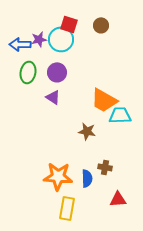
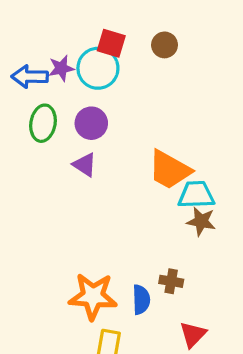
brown star: (87, 131) -> (201, 221), moved
red triangle: (118, 199) -> (193, 335), turned -42

